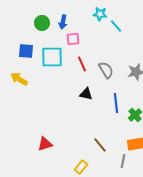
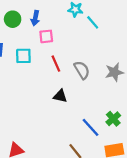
cyan square: (52, 57) -> (23, 56), size x0.7
blue line: (116, 103) -> (91, 127), moved, turned -36

